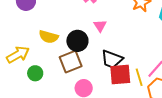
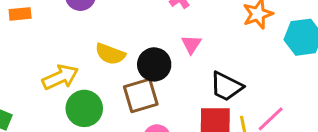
black trapezoid: (112, 59) -> (226, 86), moved
green circle: (35, 73) -> (84, 108), size x1.5

